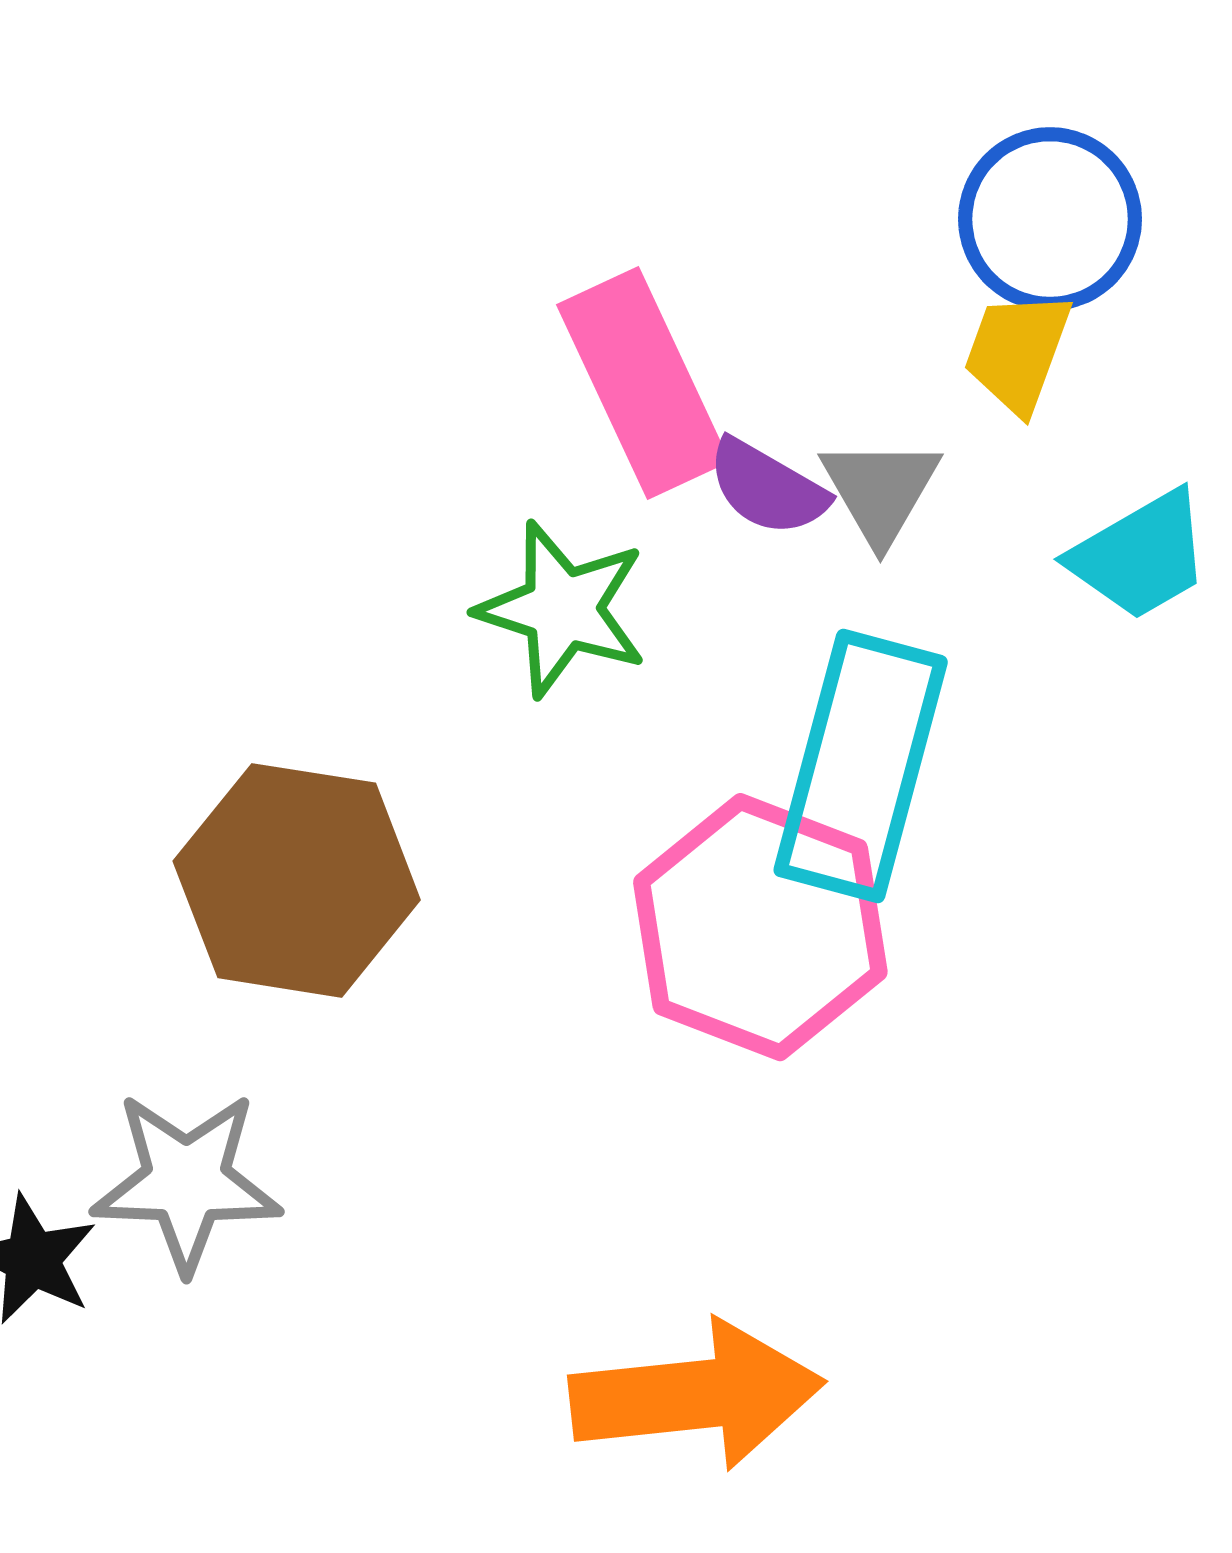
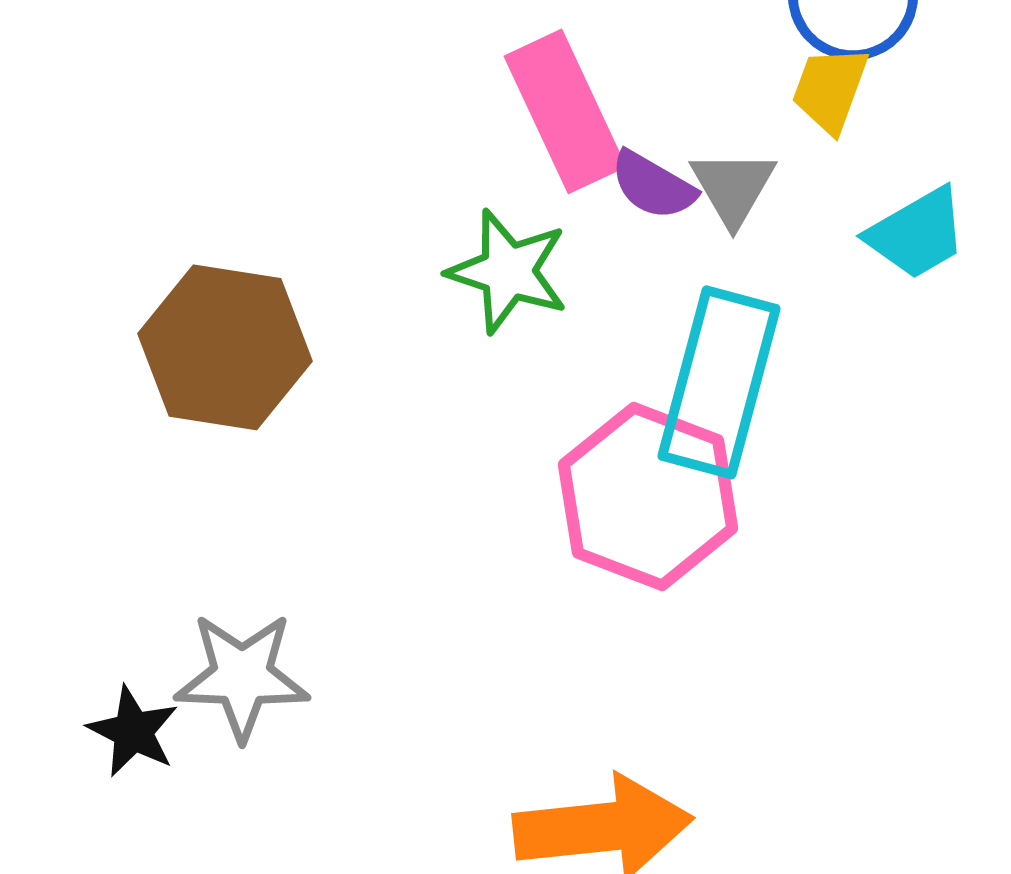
brown hexagon: (297, 880) -> (225, 347), moved

